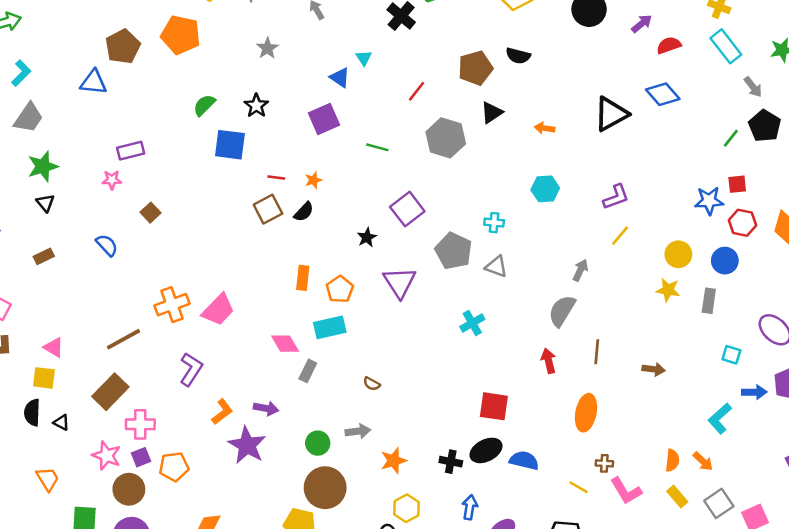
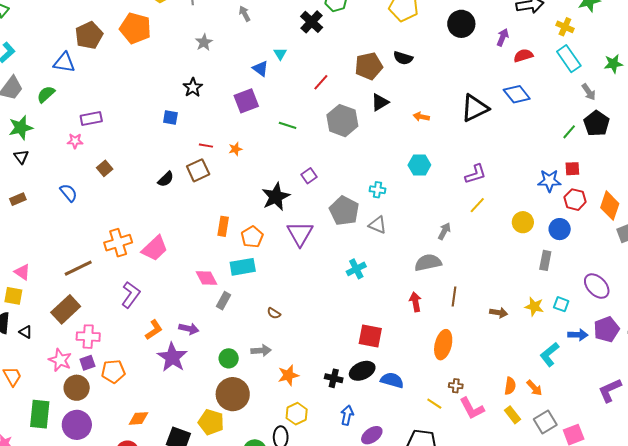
purple arrow: (642, 24) -> (503, 37), turned -30
green semicircle: (204, 105) -> (46, 94), moved
blue square: (230, 145) -> (170, 118), size x0.6
purple square: (407, 209) -> (309, 176), size x0.6
black semicircle: (304, 212) -> (166, 179), moved
black star: (367, 237) -> (276, 197), size x1.8
yellow star: (668, 290) -> (534, 307), moved
gray semicircle: (562, 311) -> (428, 263), turned 44

